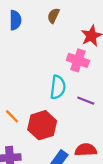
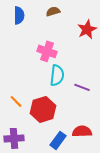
brown semicircle: (53, 16) -> (53, 11), turned 48
pink cross: (78, 60) -> (47, 51), moved

